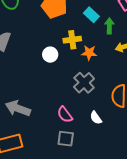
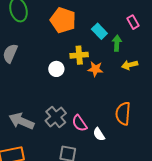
gray cross: (84, 83) -> (56, 117), moved
pink semicircle: (65, 115) -> (79, 123), moved

